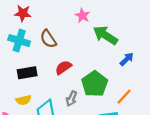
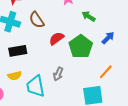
green arrow: (105, 35) -> (89, 16), size x0.6
red semicircle: (63, 68) -> (57, 39), moved
green pentagon: (95, 84) -> (81, 47), moved

